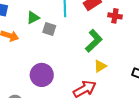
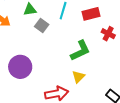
yellow triangle: (100, 66) -> (78, 77), turned -32

